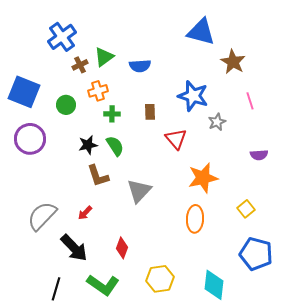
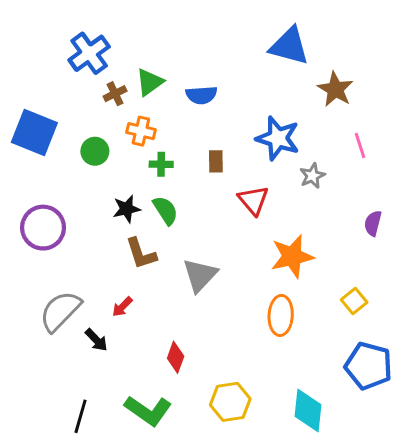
orange cross: (98, 91) -> (141, 131), turned 30
purple circle: (30, 139) -> (43, 228), moved
purple semicircle: (259, 155) -> (373, 223), turned 108
black arrow: (74, 248) -> (96, 340), moved, size x0.6

